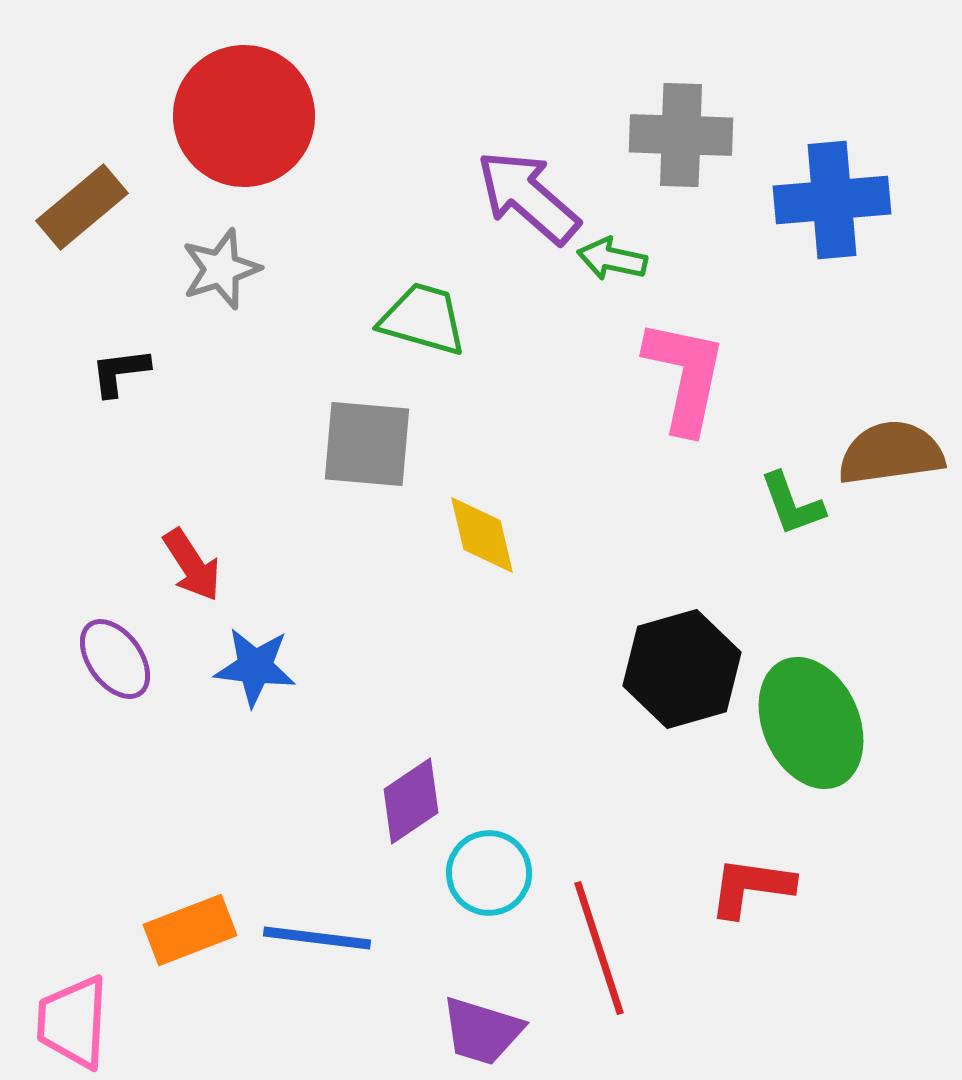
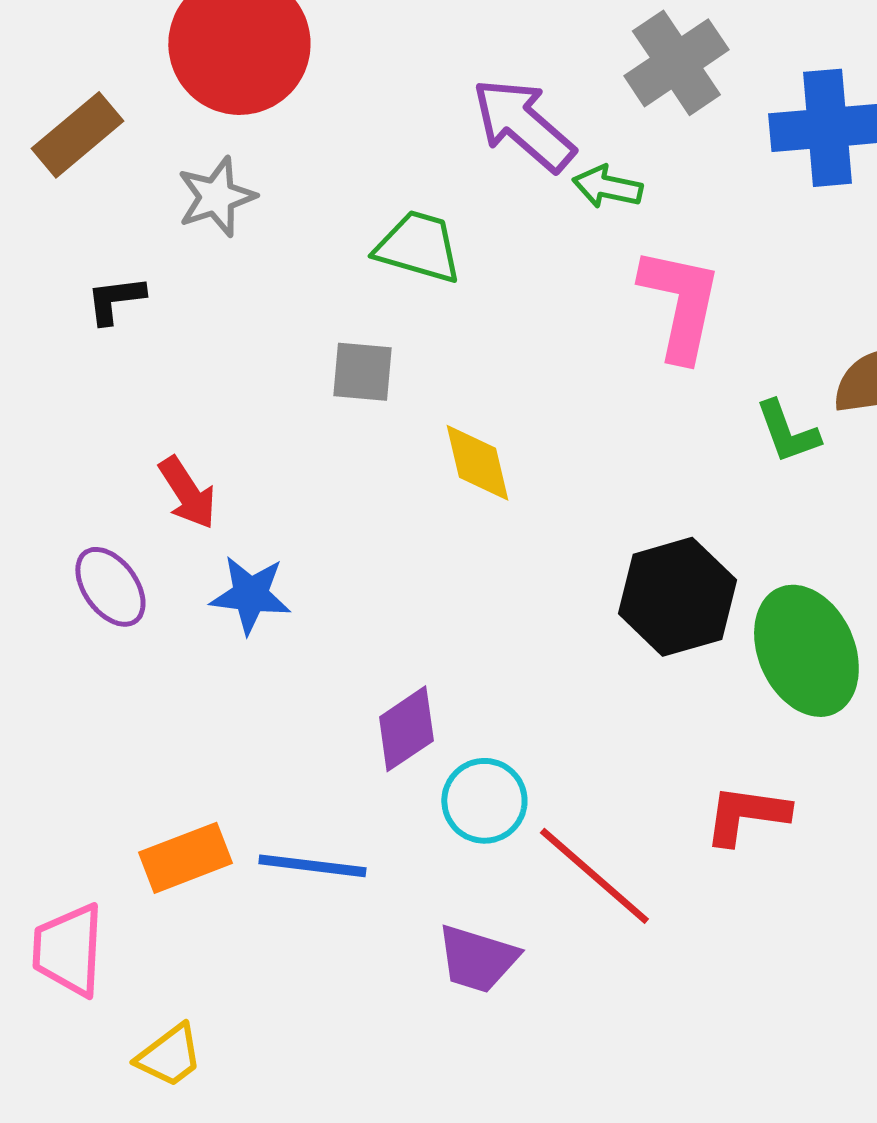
gray cross: (681, 135) -> (676, 63), turned -36
gray square: (367, 444) -> (362, 372), size x0.7
red line: (599, 948) -> (594, 876), turned -31

